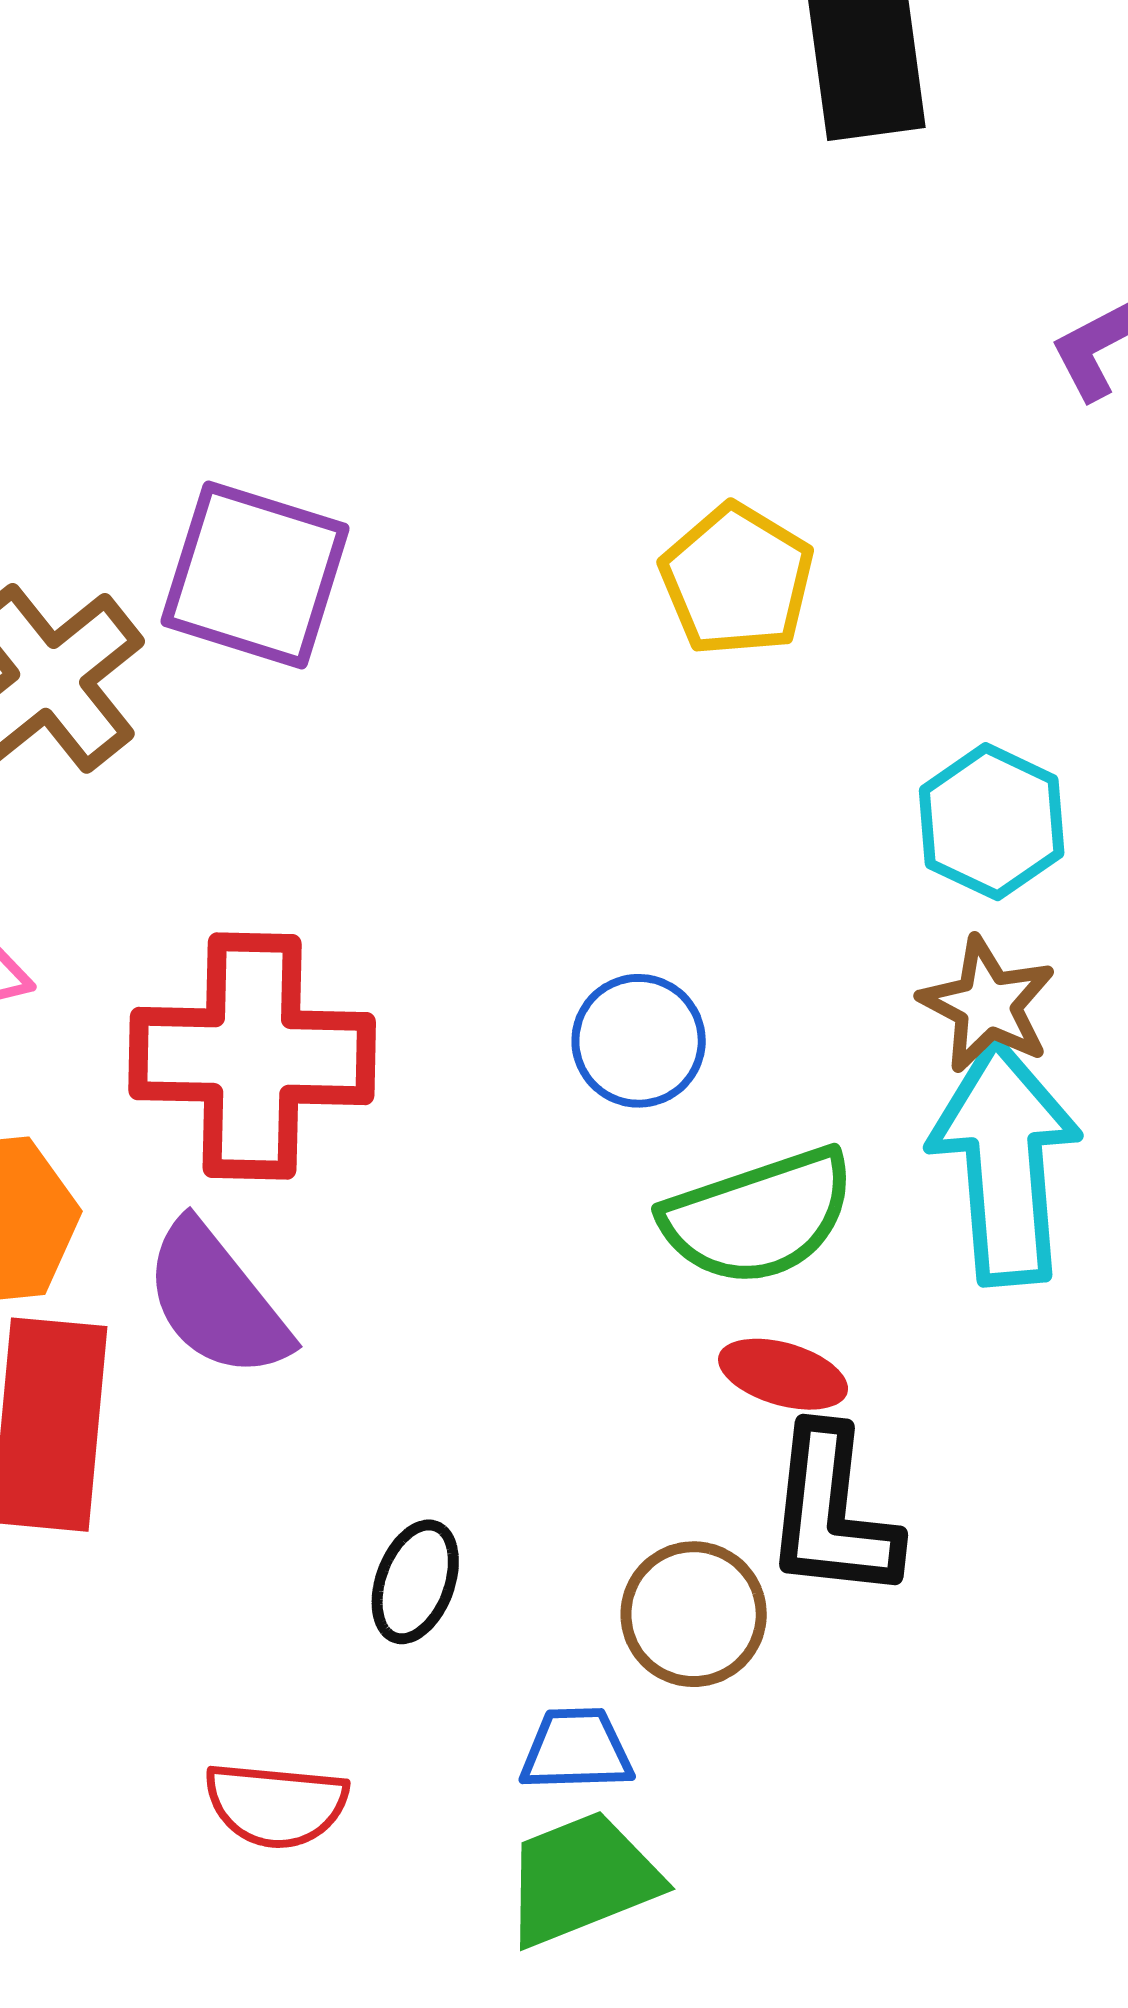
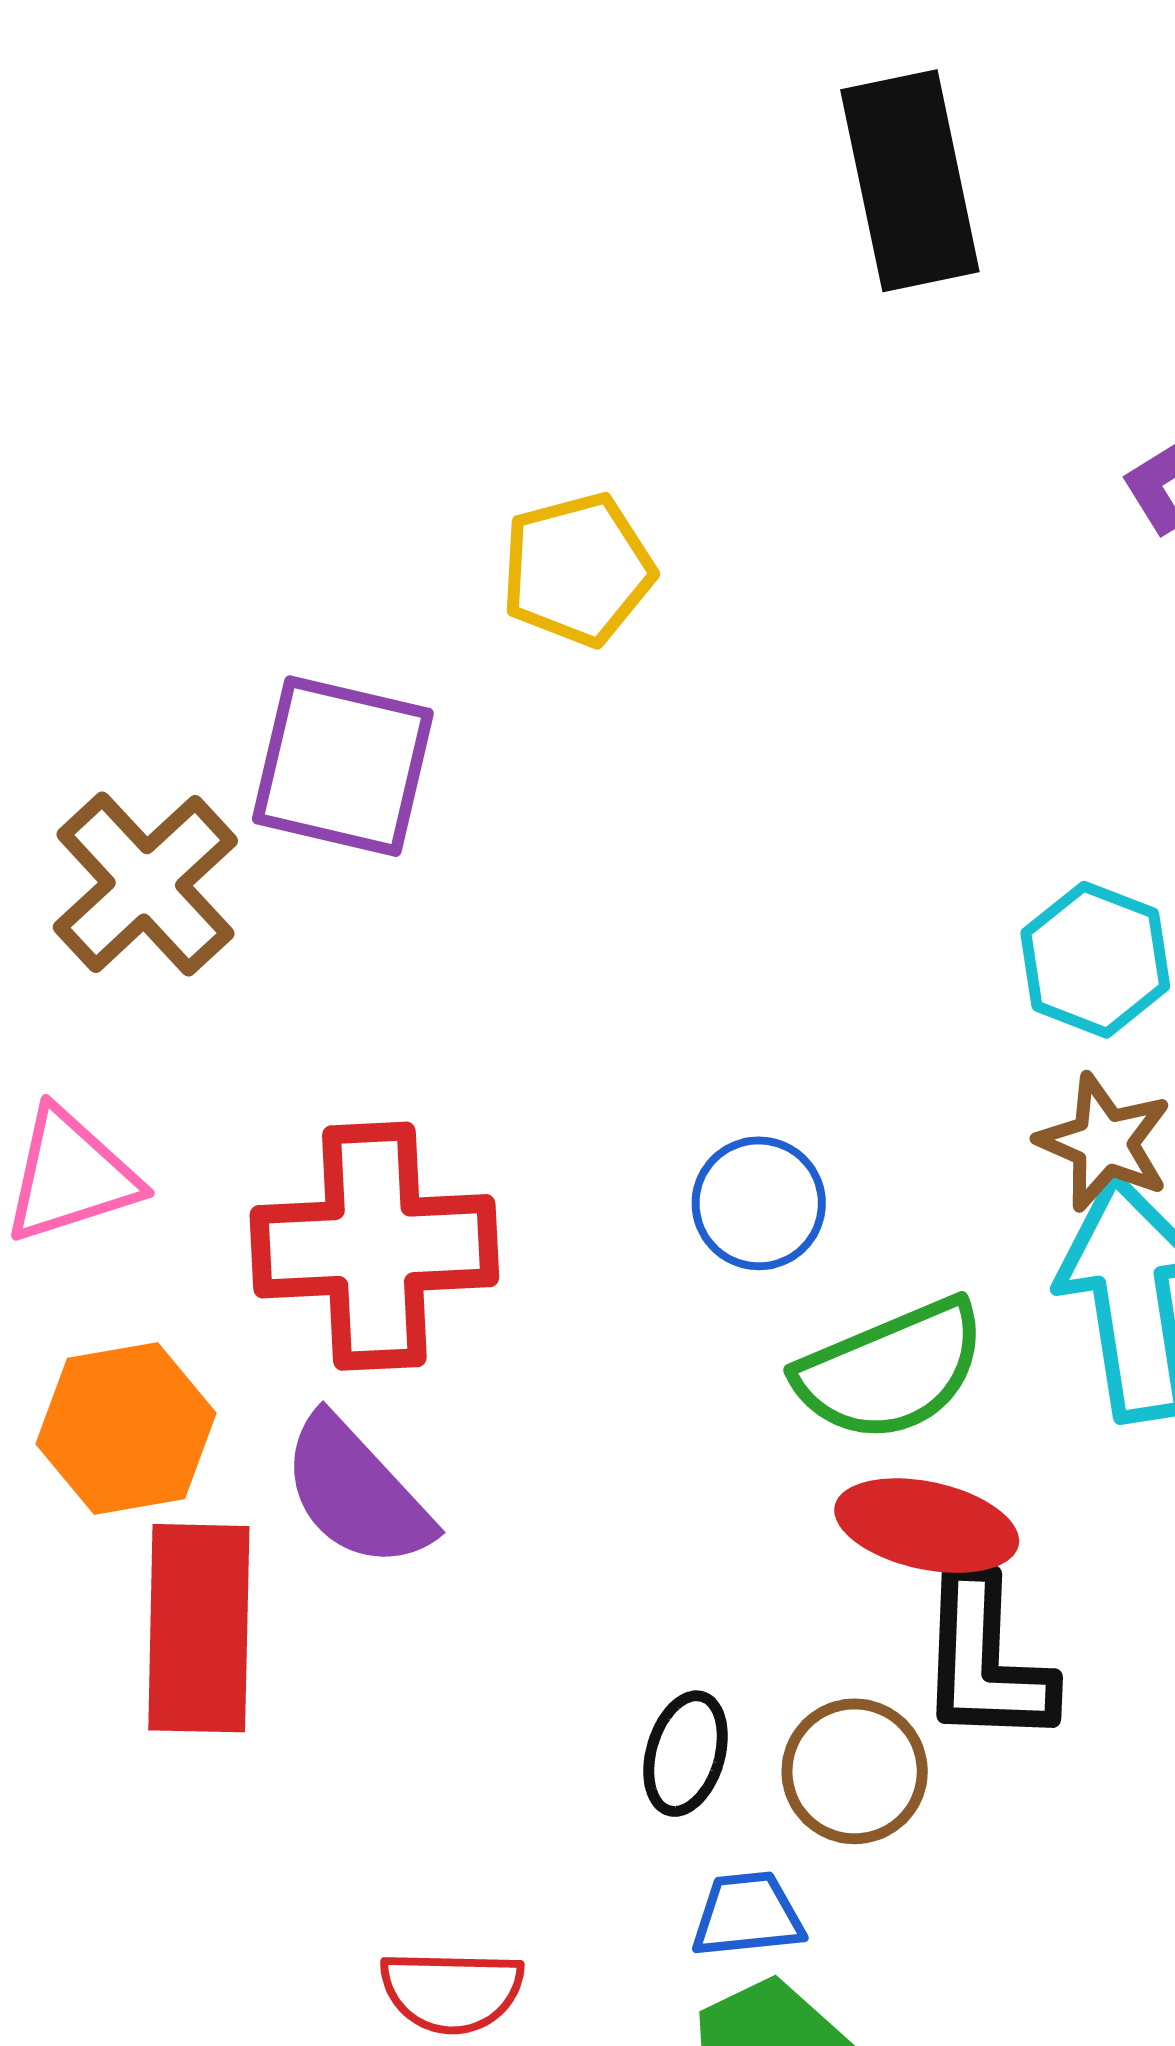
yellow pentagon: (737, 580) -> (578, 569), moved, turned 30
red ellipse: (783, 1374) -> (927, 1526), size x1.4
black ellipse: (415, 1582) -> (686, 1754), moved

